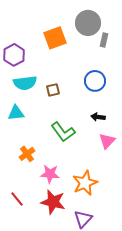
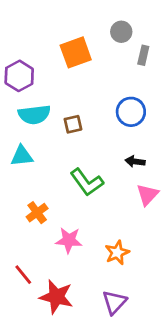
gray circle: (88, 23) -> (121, 32), size x0.6
orange star: (85, 183) -> (117, 253), size x0.7
red star: (53, 202) -> (56, 297), moved

